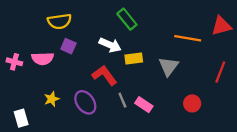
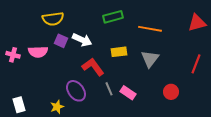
green rectangle: (127, 19) -> (113, 17), turned -66
orange line: (188, 38) -> (150, 29), moved
white arrow: (110, 45) -> (82, 40), moved
yellow star: (52, 99) -> (57, 107), moved

